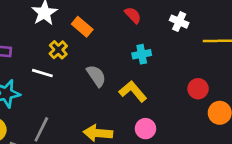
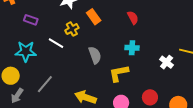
white cross: (179, 22) -> (167, 62), moved
red circle: (198, 89) -> (150, 97), moved
yellow L-shape: (133, 91) -> (119, 73), turned -75

